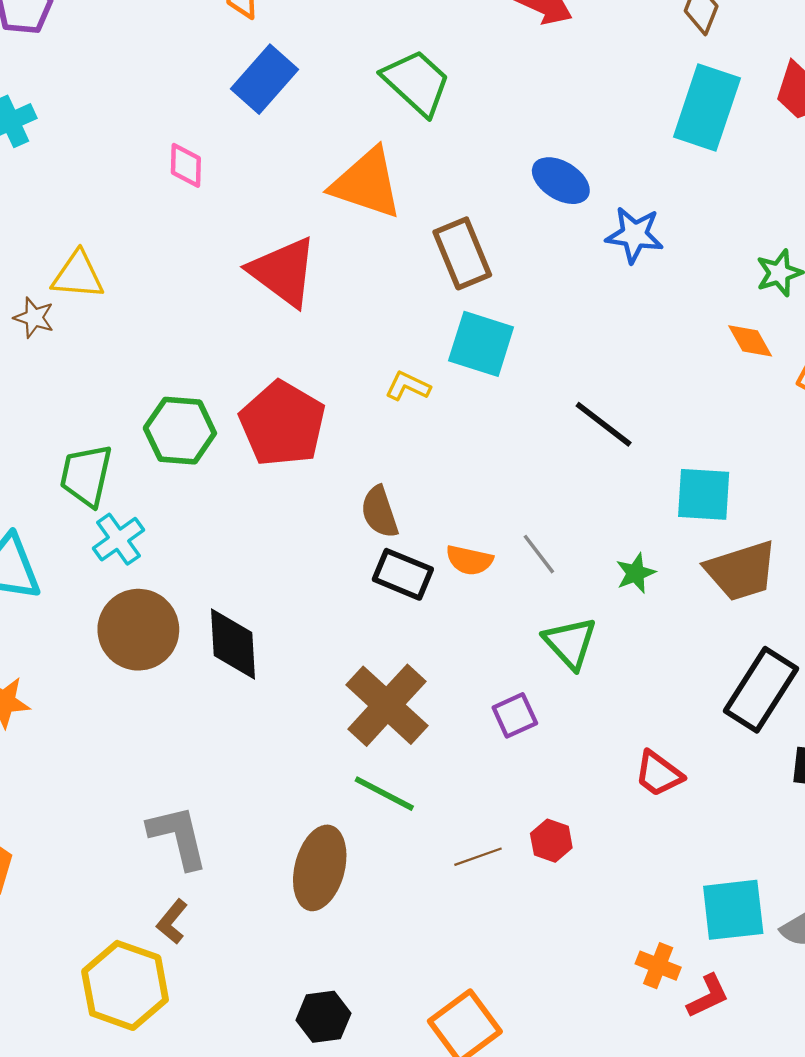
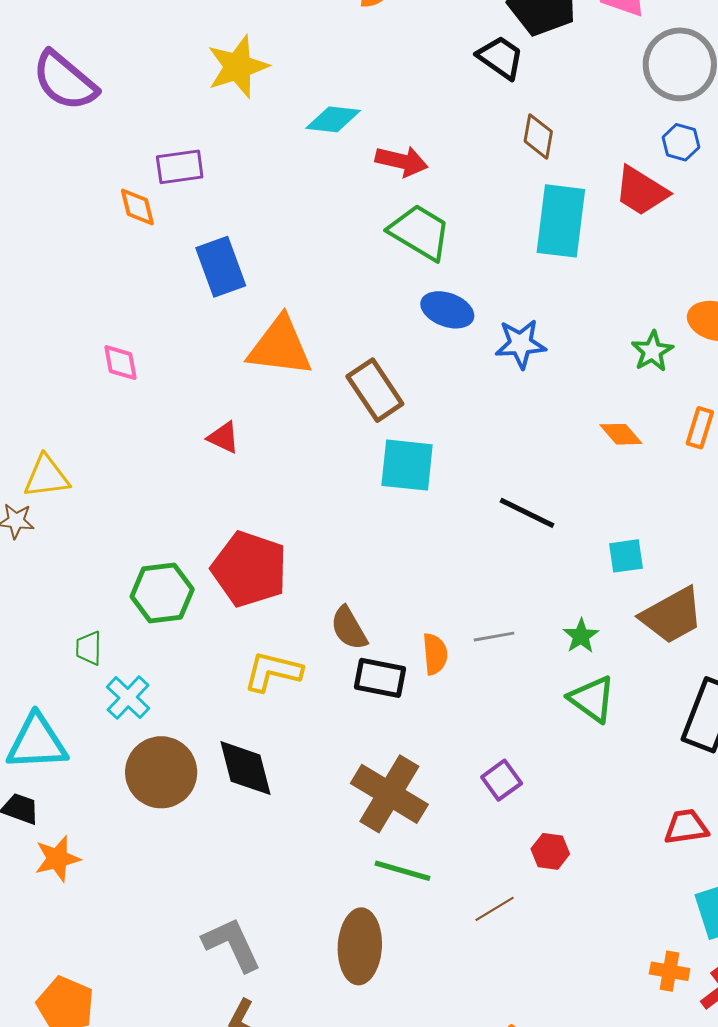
blue rectangle: (265, 79) -> (221, 267), moved, turned -50
green trapezoid: (416, 82) -> (420, 232), moved
red triangle: (283, 272) -> (224, 437), size x0.5
orange diamond: (750, 341) -> (621, 434), moved
yellow L-shape: (408, 386) -> (273, 672), moved, size x1.5
green trapezoid: (86, 475) -> (89, 648), size x0.6
cyan square: (704, 494) -> (626, 556), size x0.7
gray line: (539, 554) -> (494, 637), turned -51
orange semicircle: (469, 560) -> (435, 654), turned -96
green triangle: (570, 643) -> (592, 699), moved
red trapezoid: (659, 774) -> (686, 827), moved, turned 147
red hexagon: (551, 841) -> (550, 851), moved

